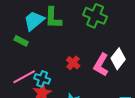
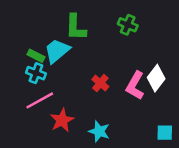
green cross: (95, 16) -> (128, 25), size x0.7
cyan trapezoid: (34, 21) -> (57, 51), moved
cyan cross: (42, 79) -> (36, 73), moved

